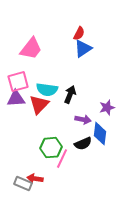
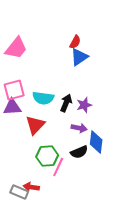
pink trapezoid: (31, 49) -> (16, 48), moved
red triangle: (39, 105) -> (35, 125), moved
purple star: (107, 108) -> (84, 105), moved

